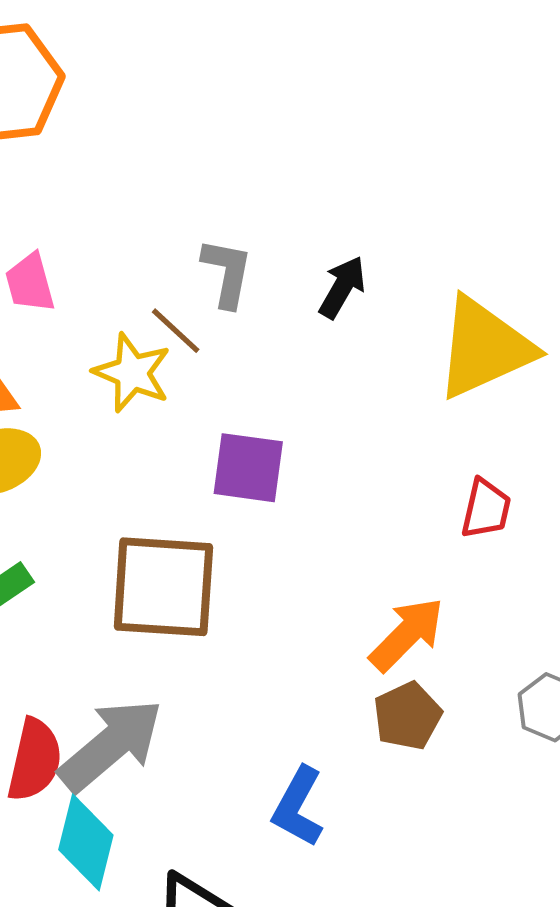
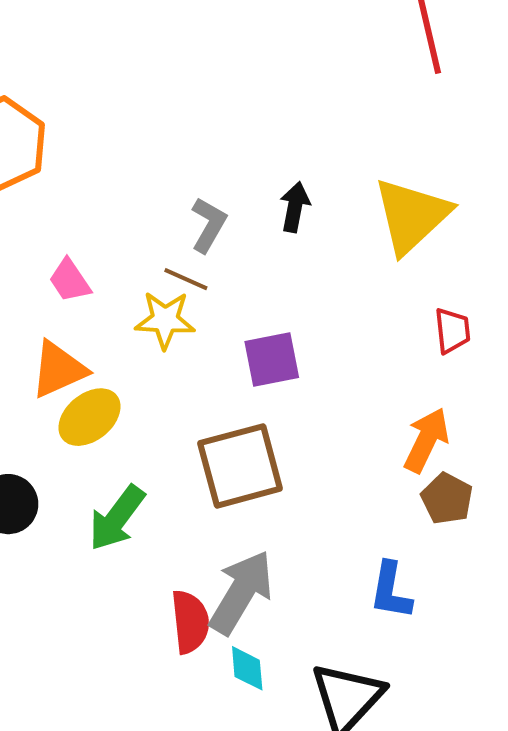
gray L-shape: (227, 273) -> (209, 225), turned 38
cyan diamond: (86, 842) -> (247, 668), size x0.7

